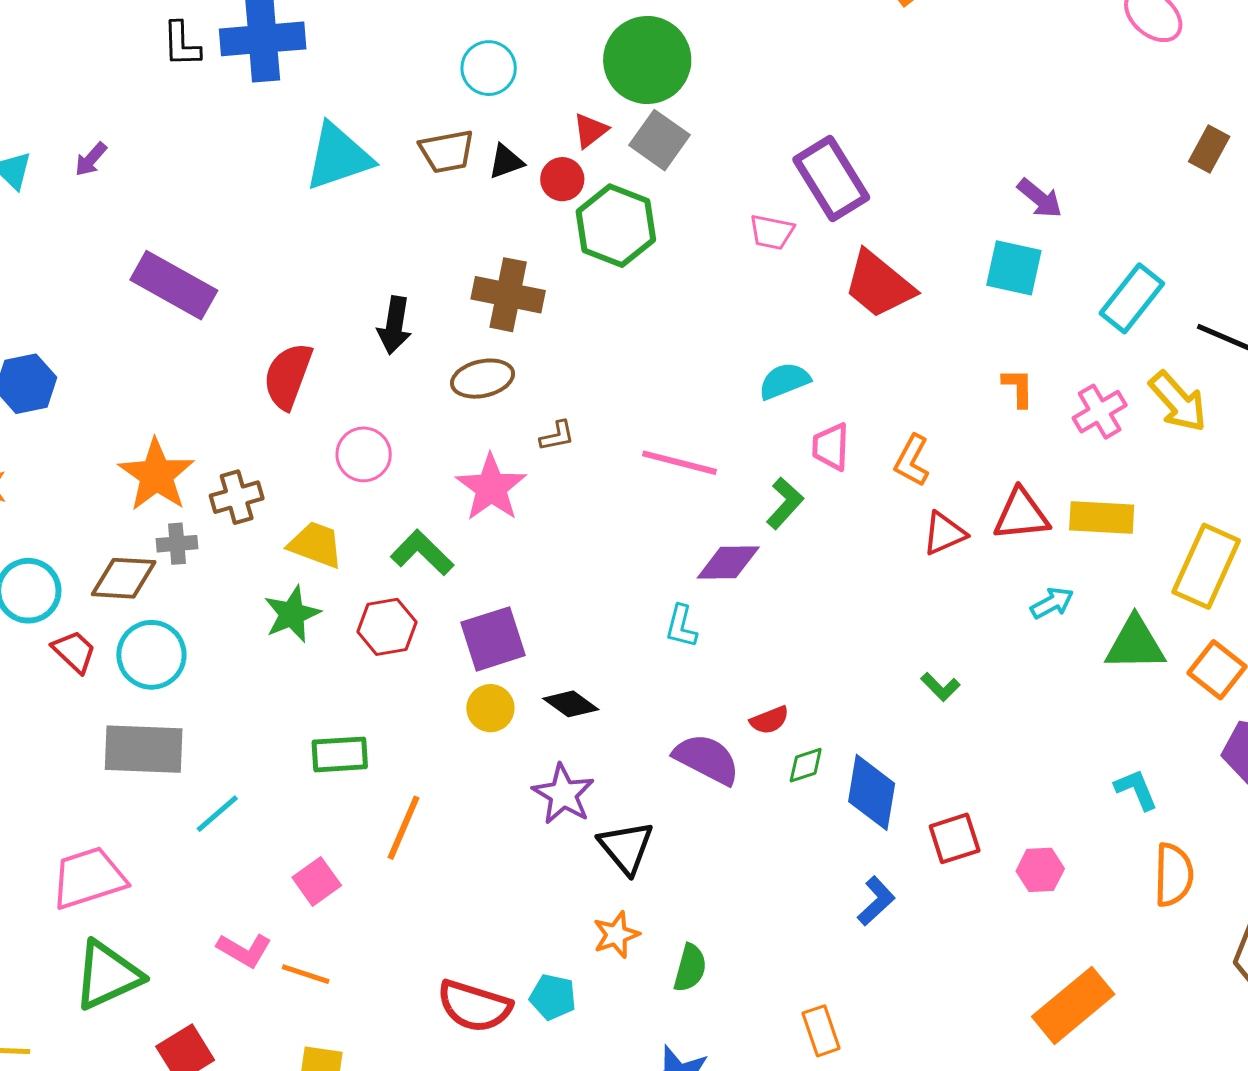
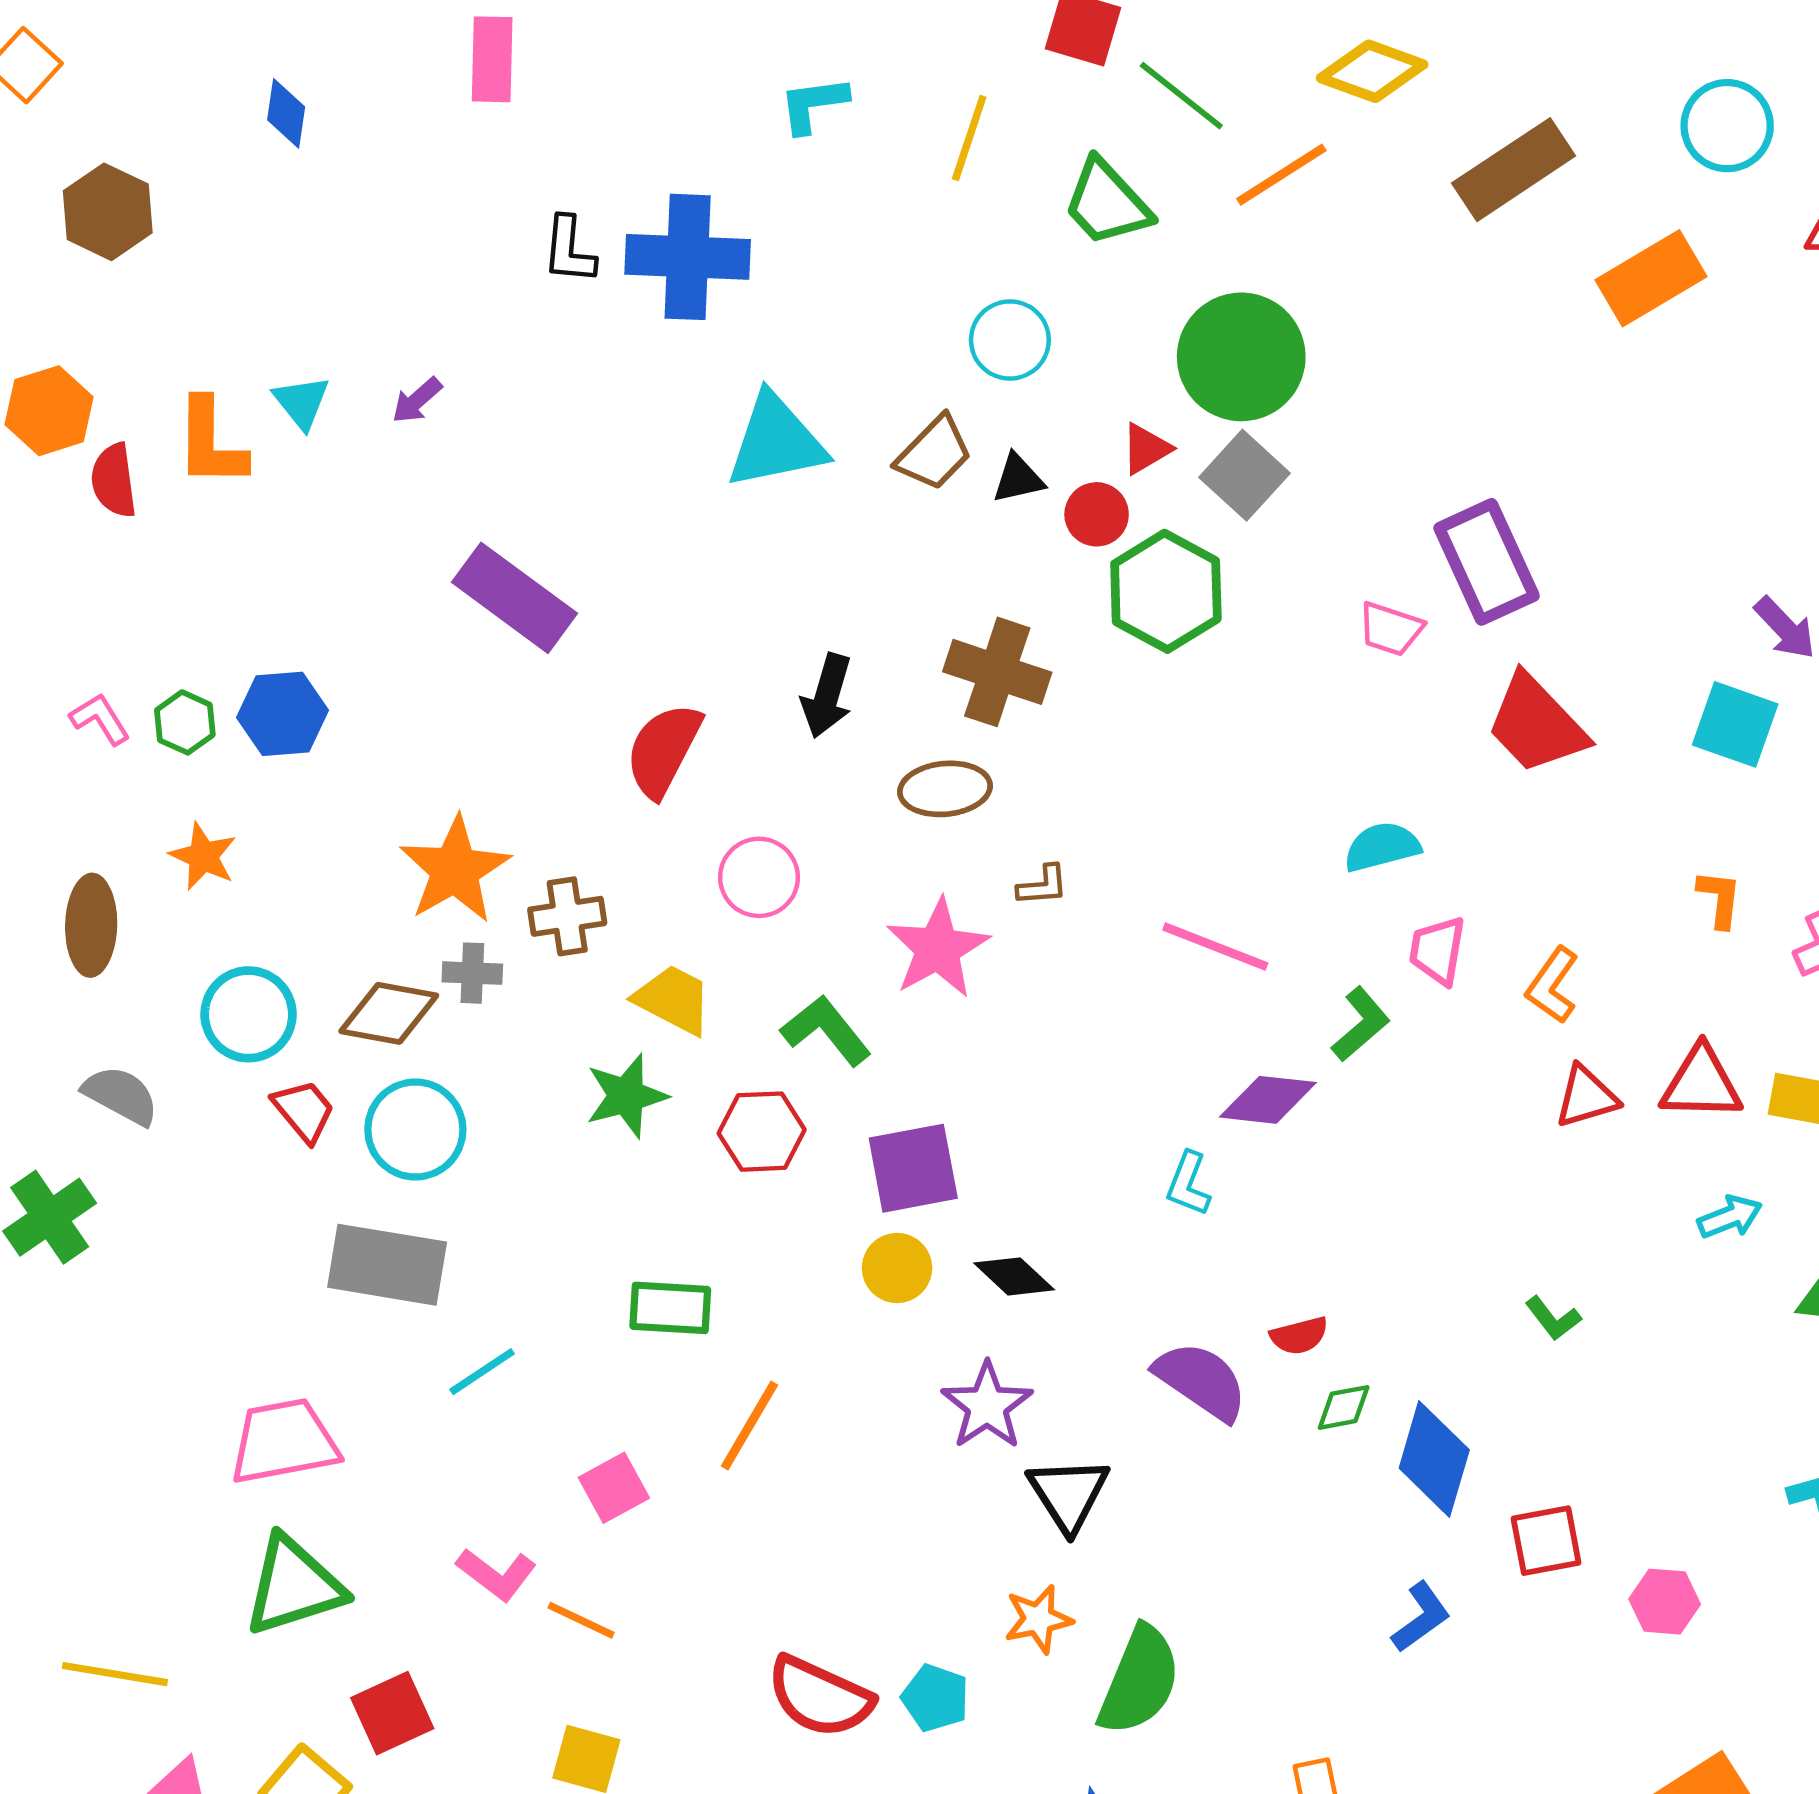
brown trapezoid: (447, 151) -> (934, 453), turned -42
green semicircle: (690, 968) -> (1139, 1681), size x1.6

